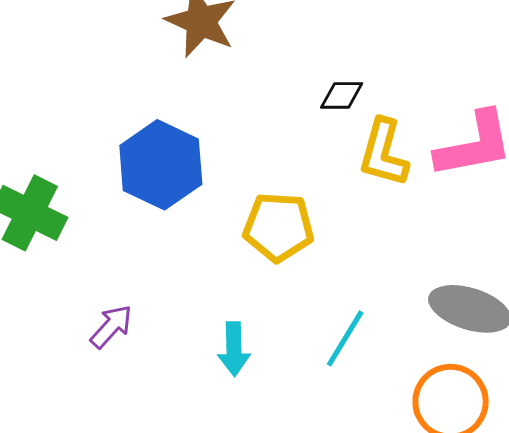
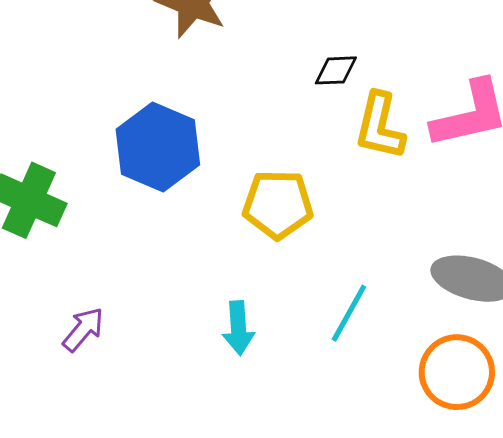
purple arrow: (111, 326) -> (83, 329), moved

